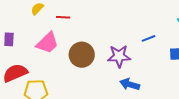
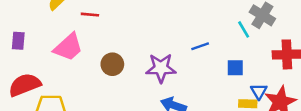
brown circle: (82, 55) -> (112, 64), size x0.7

